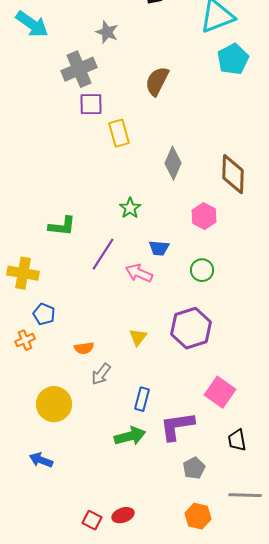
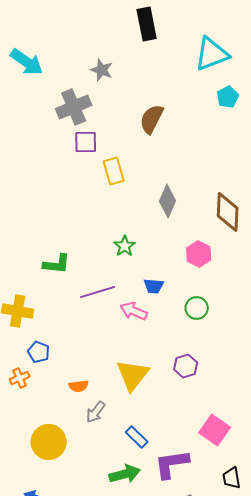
cyan pentagon: (233, 59) -> (228, 97), size x0.7
purple line: (103, 254) -> (98, 292), turned 40
purple hexagon: (191, 328) -> (186, 366), size x0.6
yellow triangle: (138, 337) -> (133, 375), size x1.8
blue rectangle: (142, 399) -> (137, 437), turned -60

